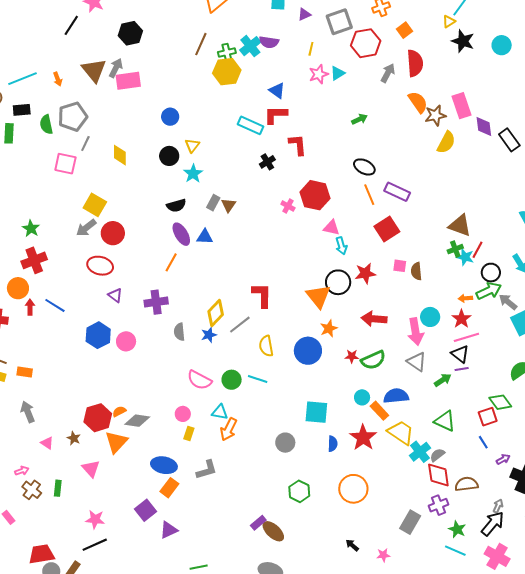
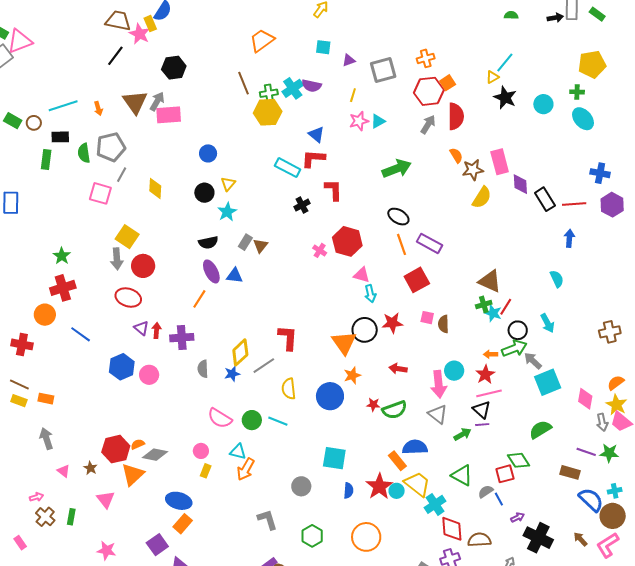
red hexagon: (366, 43) -> (429, 91), moved
brown line: (201, 44) -> (243, 83), turned -50
orange semicircle: (418, 102) -> (456, 155), size x0.7
green arrow: (359, 119) -> (397, 169), size x1.8
gray arrow: (86, 228) -> (117, 259), turned -60
red arrow: (30, 307) -> (156, 330), moved
red arrow: (374, 319) -> (398, 369), size x0.7
cyan circle: (362, 397) -> (397, 491), moved
gray semicircle: (437, 455) -> (486, 492), moved
gray L-shape: (207, 470) -> (267, 520), moved, turned -95

